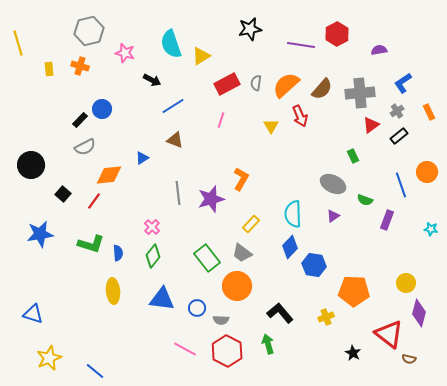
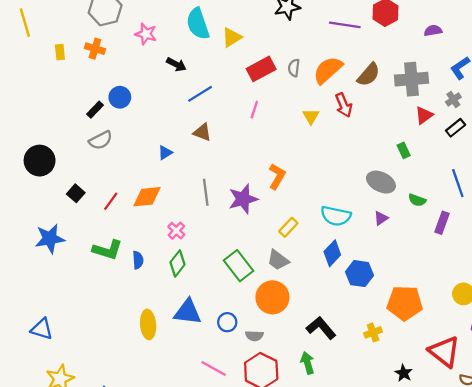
orange diamond: (109, 175) -> (147, 197), moved
cyan semicircle: (293, 214) -> (336, 216), turned -76
yellow ellipse: (113, 291) -> (148, 324), moved

